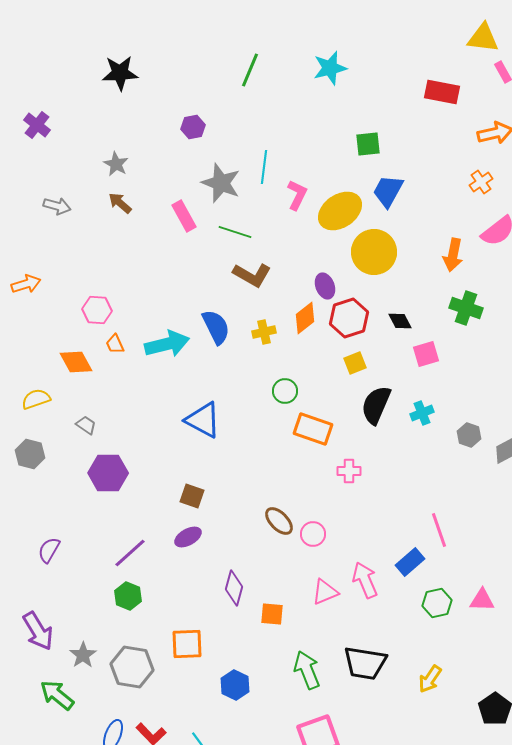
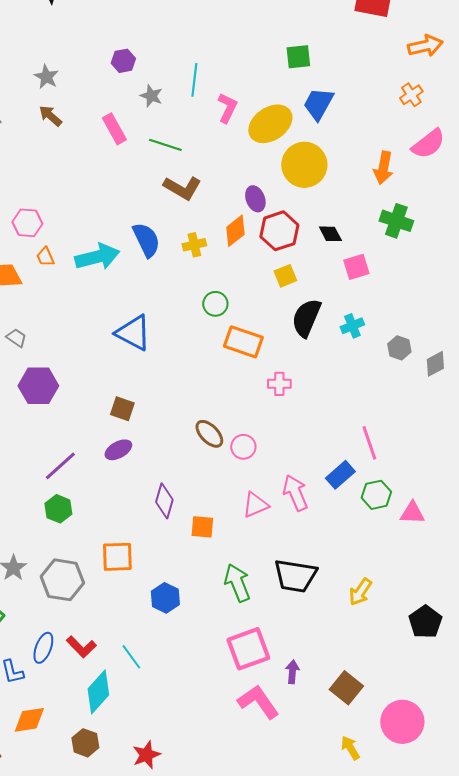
purple hexagon: (193, 127) -> (123, 61), moved
gray star: (221, 183) -> (151, 96), size x0.6
green hexagon: (437, 603) -> (376, 495), moved

